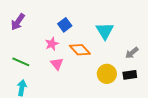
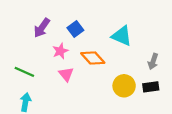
purple arrow: (18, 22) -> (42, 28), moved
cyan triangle: (105, 31) -> (122, 36), turned -36
gray arrow: (132, 53) -> (153, 61), turned -32

